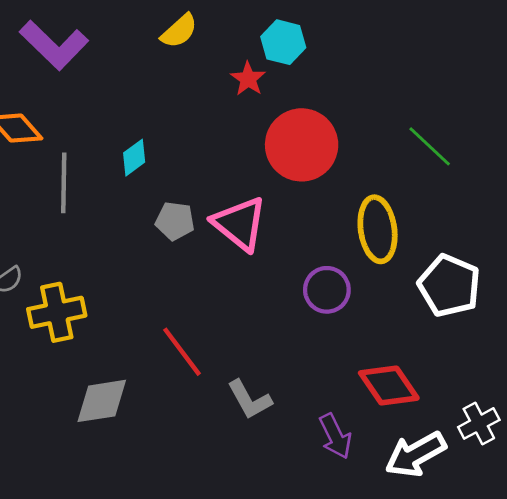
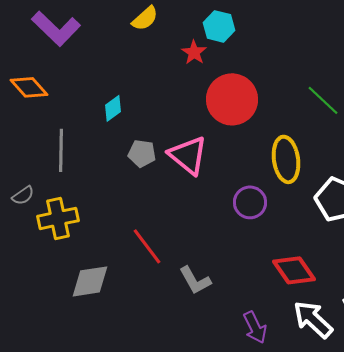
gray line: (64, 183) -> (61, 150), moved
purple arrow: (335, 436) -> (255, 327), moved
white arrow: (416, 454) -> (313, 319), turned 72

